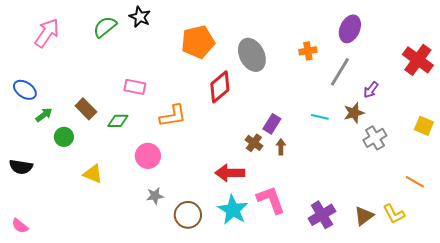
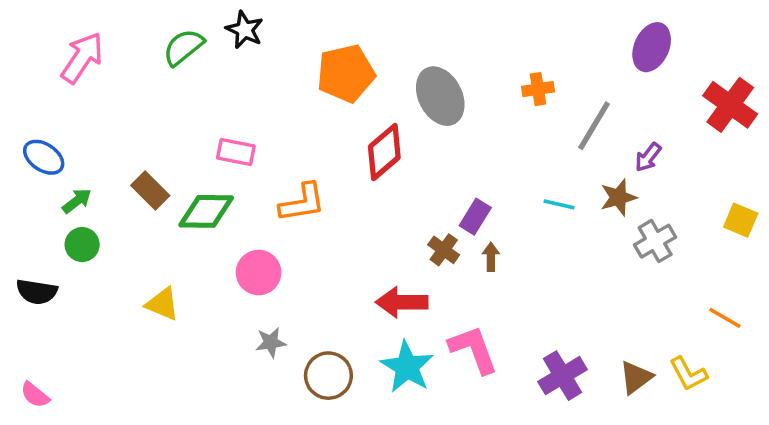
purple ellipse: (350, 29) -> (652, 47), moved
green diamond: (118, 121) -> (206, 211), size x1.5
green circle: (64, 137) -> (82, 245), moved

